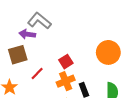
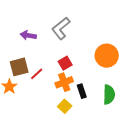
gray L-shape: (39, 21) -> (61, 28), moved, turned -80
brown square: (18, 55) -> (19, 67), moved

